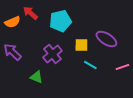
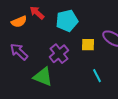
cyan line: (90, 65) -> (97, 76), moved, turned 32
green triangle: (36, 77) -> (43, 77), size x1.5

